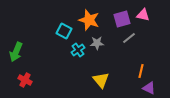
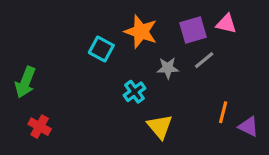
gray star: (97, 43) -> (168, 68), moved
cyan cross: (78, 50) -> (134, 92), moved
purple triangle: (149, 88) -> (248, 127), moved

